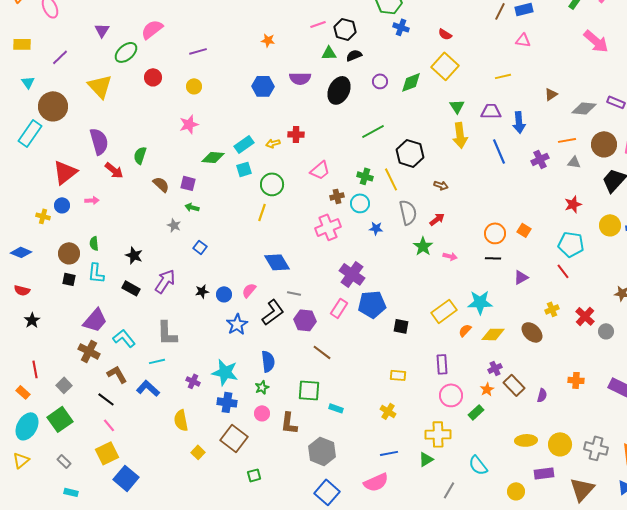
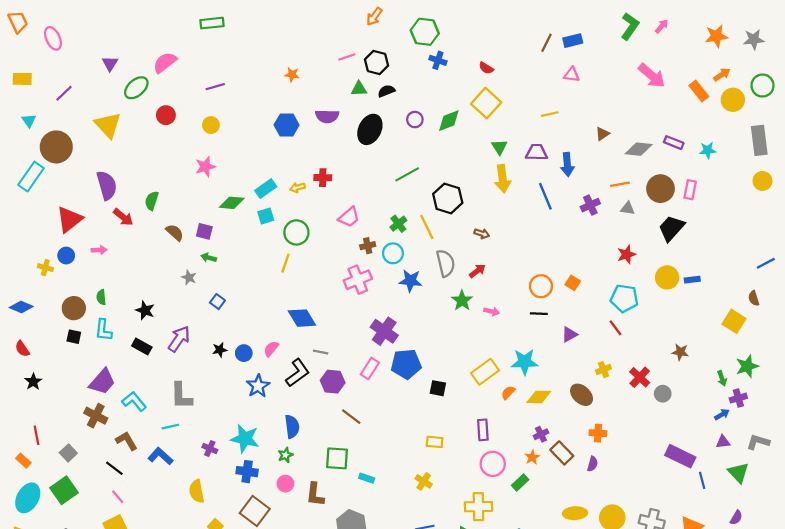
green cross: (365, 176) -> (398, 224), turned 35
blue star: (376, 228) -> (410, 281), size x1.5
red semicircle: (22, 290) -> (22, 349), turned 42
orange cross: (576, 380) -> (598, 433), moved

